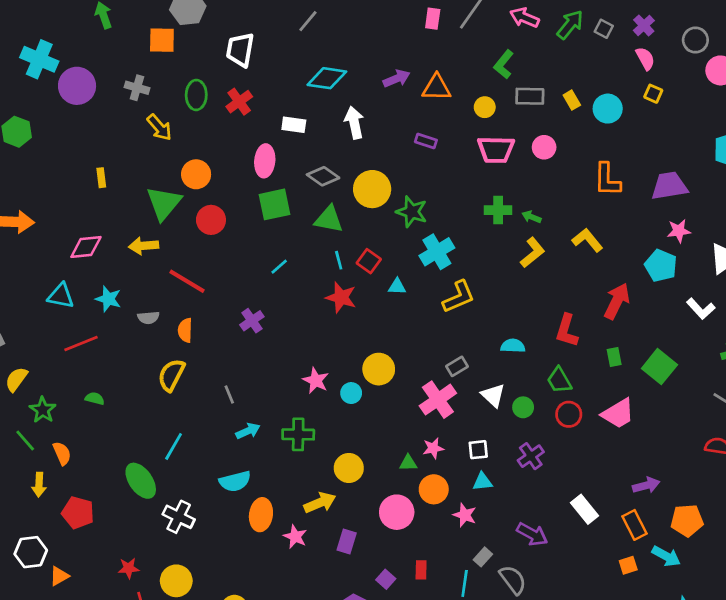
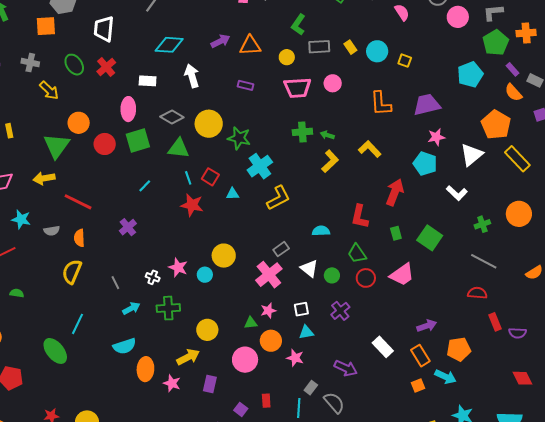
yellow square: (653, 94) -> (405, 61), moved
green ellipse: (196, 95) -> (74, 65), turned -30
red circle: (211, 220) -> (105, 144), moved
white cross: (179, 517) -> (153, 277), moved, size x0.6

